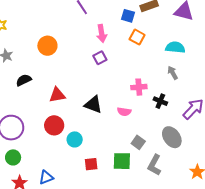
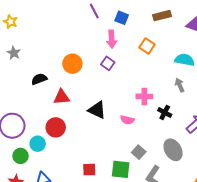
blue square: (128, 16) -> (122, 18), moved
orange circle: (47, 46) -> (72, 64), moved
purple square: (100, 58) -> (108, 63), turned -32
black semicircle: (24, 80) -> (39, 79), moved
cyan circle: (75, 139) -> (38, 144), moved
green circle: (13, 157) -> (21, 156), moved

